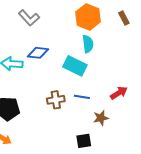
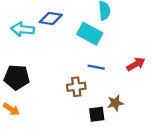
brown cross: (56, 100) -> (76, 87), moved
brown star: (101, 118) -> (115, 103), moved

